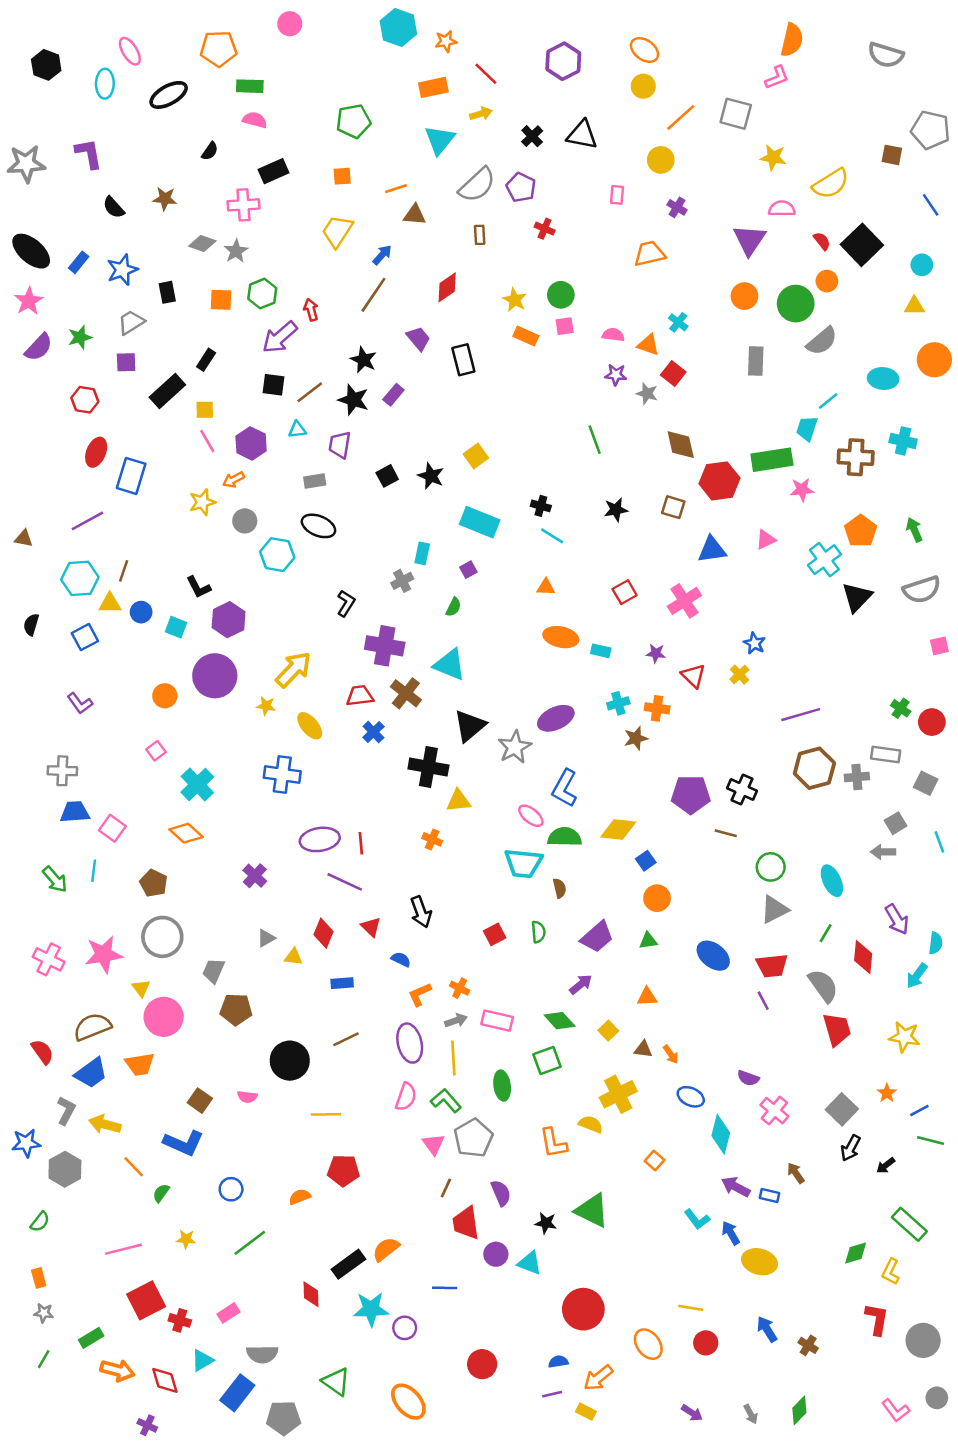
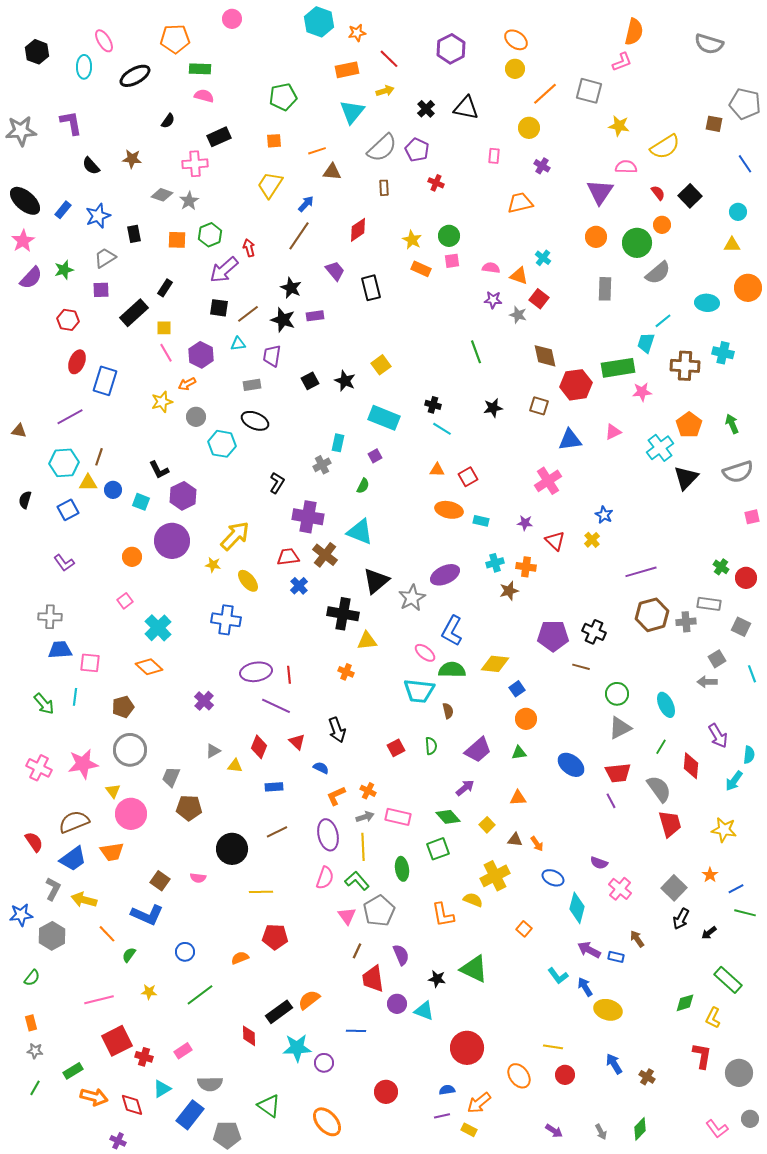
black square: (862, 245) -> (690, 196), size x0.7
purple rectangle: (393, 395) -> (315, 316), turned 42
red square: (625, 592) -> (468, 477), moved
pink square: (112, 828) -> (90, 663), turned -30
brown pentagon: (154, 883) -> (123, 707), turned 30

